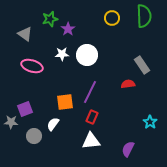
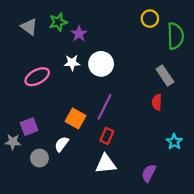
green semicircle: (144, 16) -> (175, 36), moved
yellow circle: (112, 18) -> (150, 19), moved
gray triangle: (25, 34) -> (29, 27), moved
pink ellipse: (32, 66) -> (37, 77), turned -45
red semicircle: (128, 84) -> (157, 102), moved, turned -80
orange square: (65, 102) -> (76, 118), turned 36

